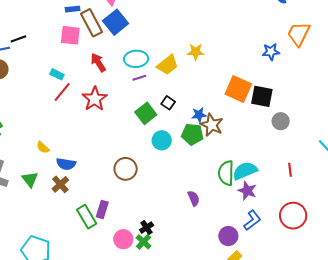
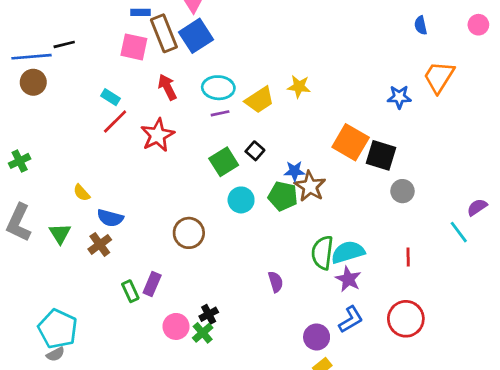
green rectangle: (87, 217) -> (130, 291), size x0.7

